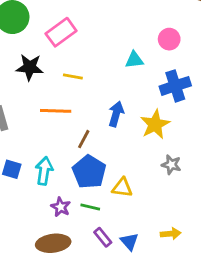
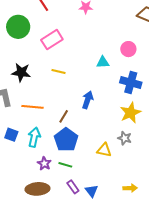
black star: (30, 67) -> (21, 72), moved
blue cross: (175, 86) -> (131, 82), turned 30
orange line: (56, 111) -> (32, 107), moved
yellow star: (155, 124) -> (130, 113), moved
yellow triangle: (122, 188) -> (104, 150), moved
yellow arrow: (171, 234) -> (130, 188), moved

